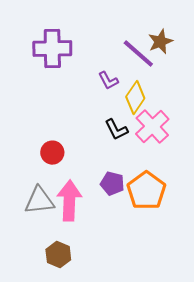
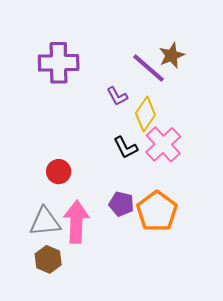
brown hexagon: (58, 255) -> (48, 259), moved

